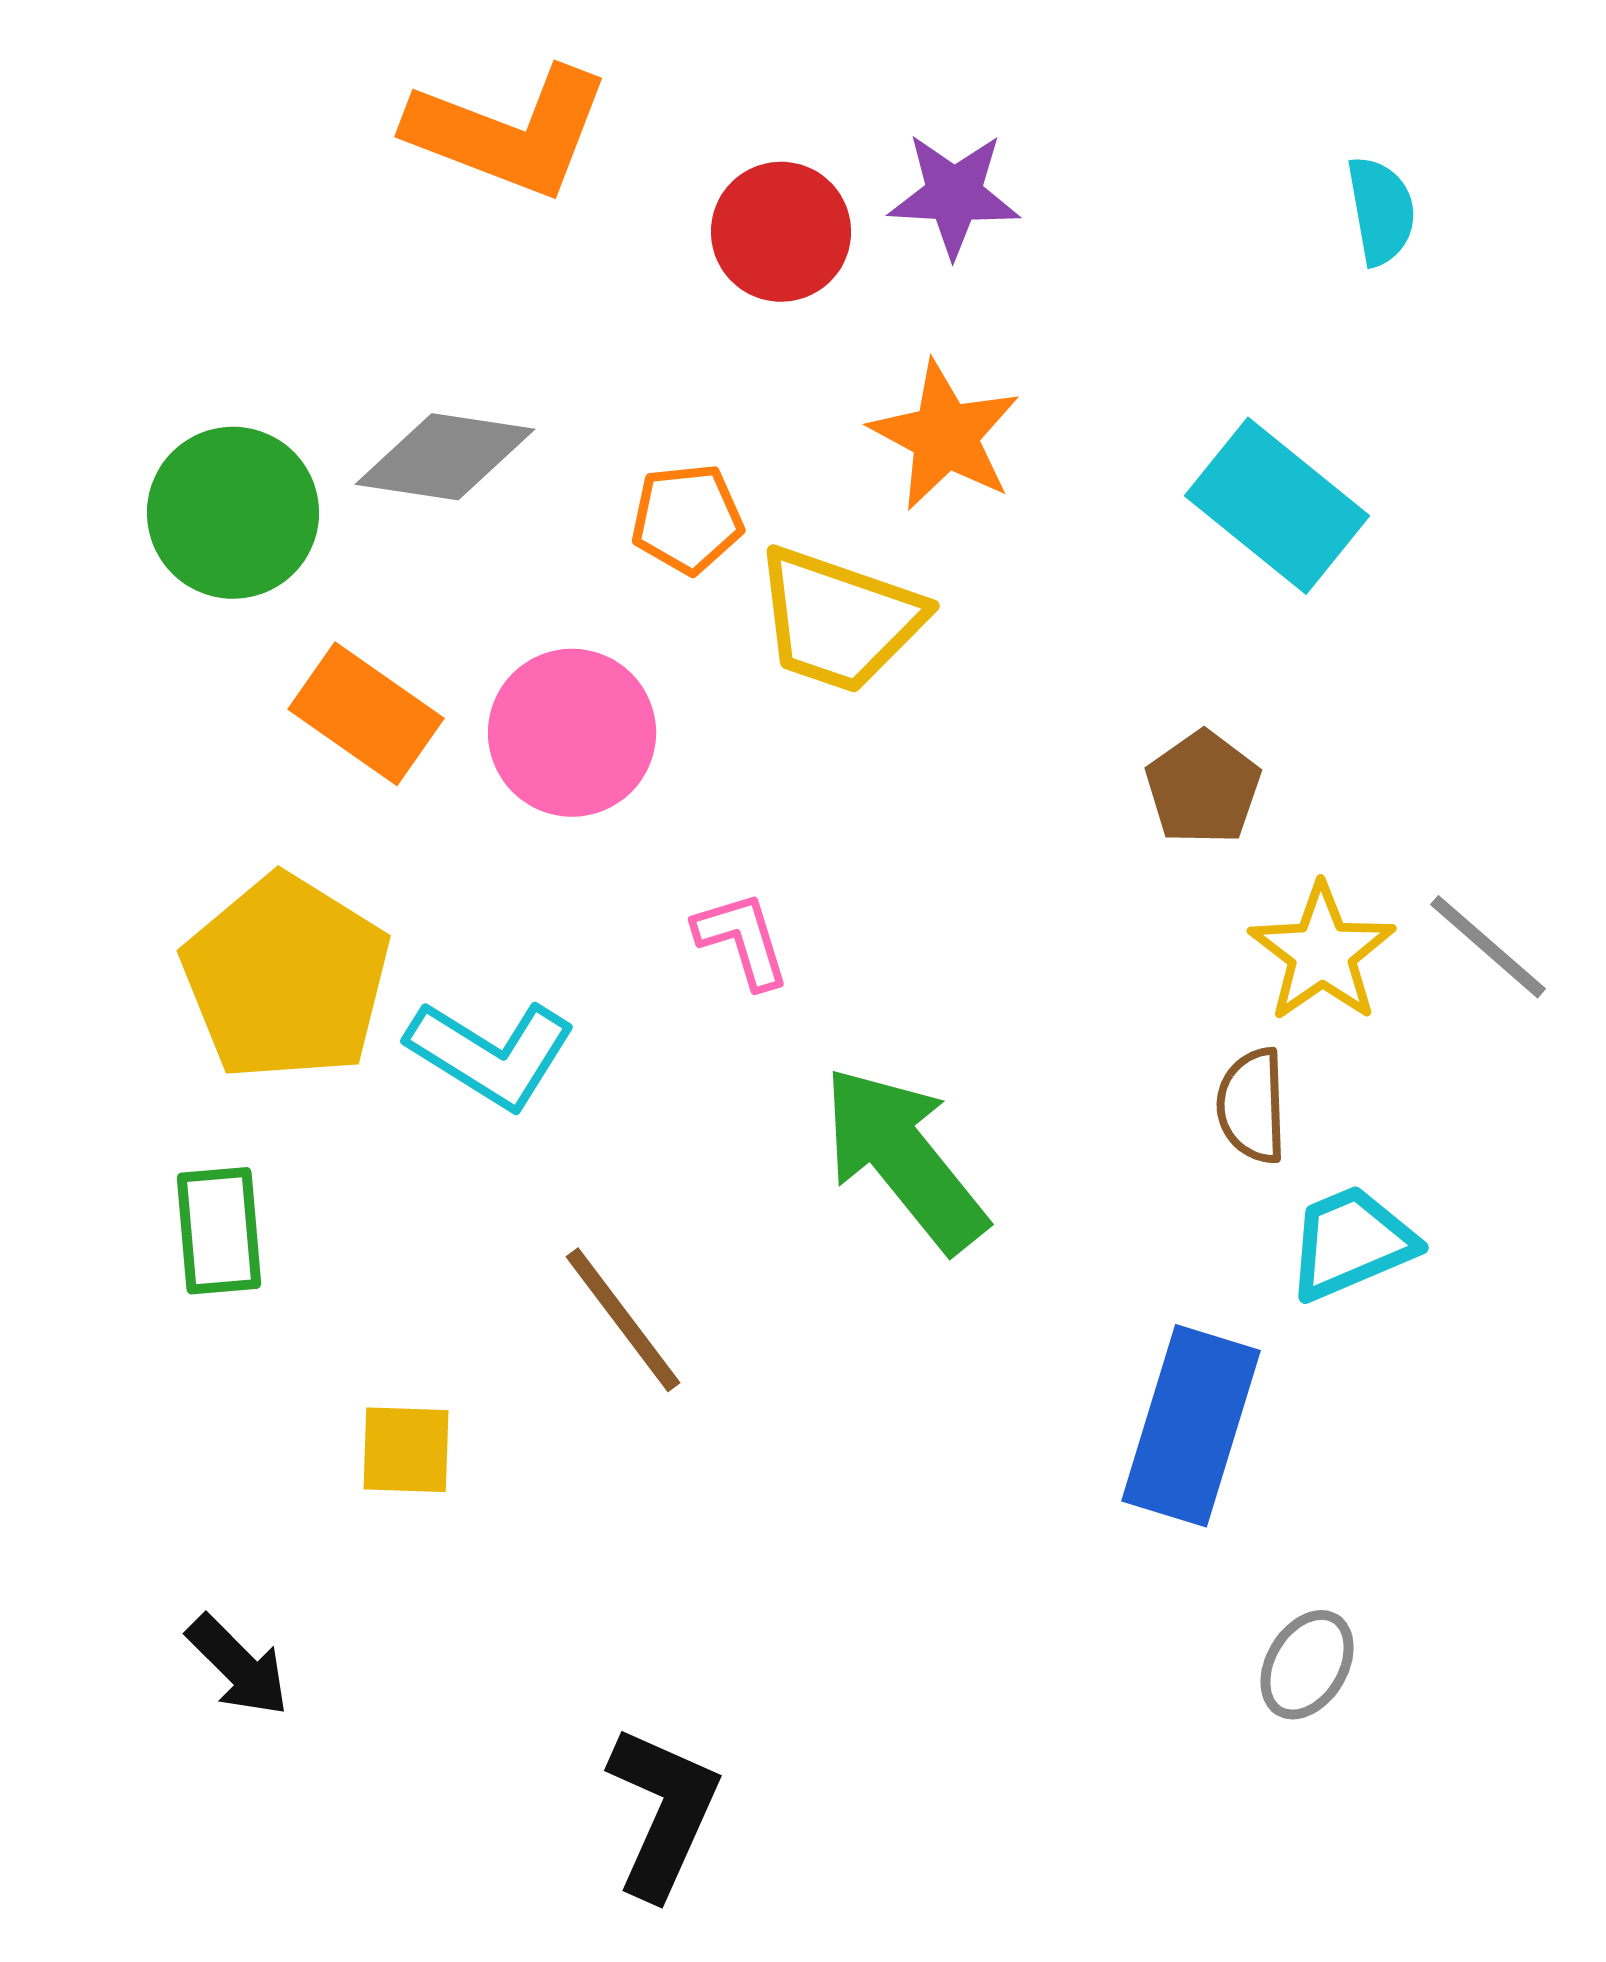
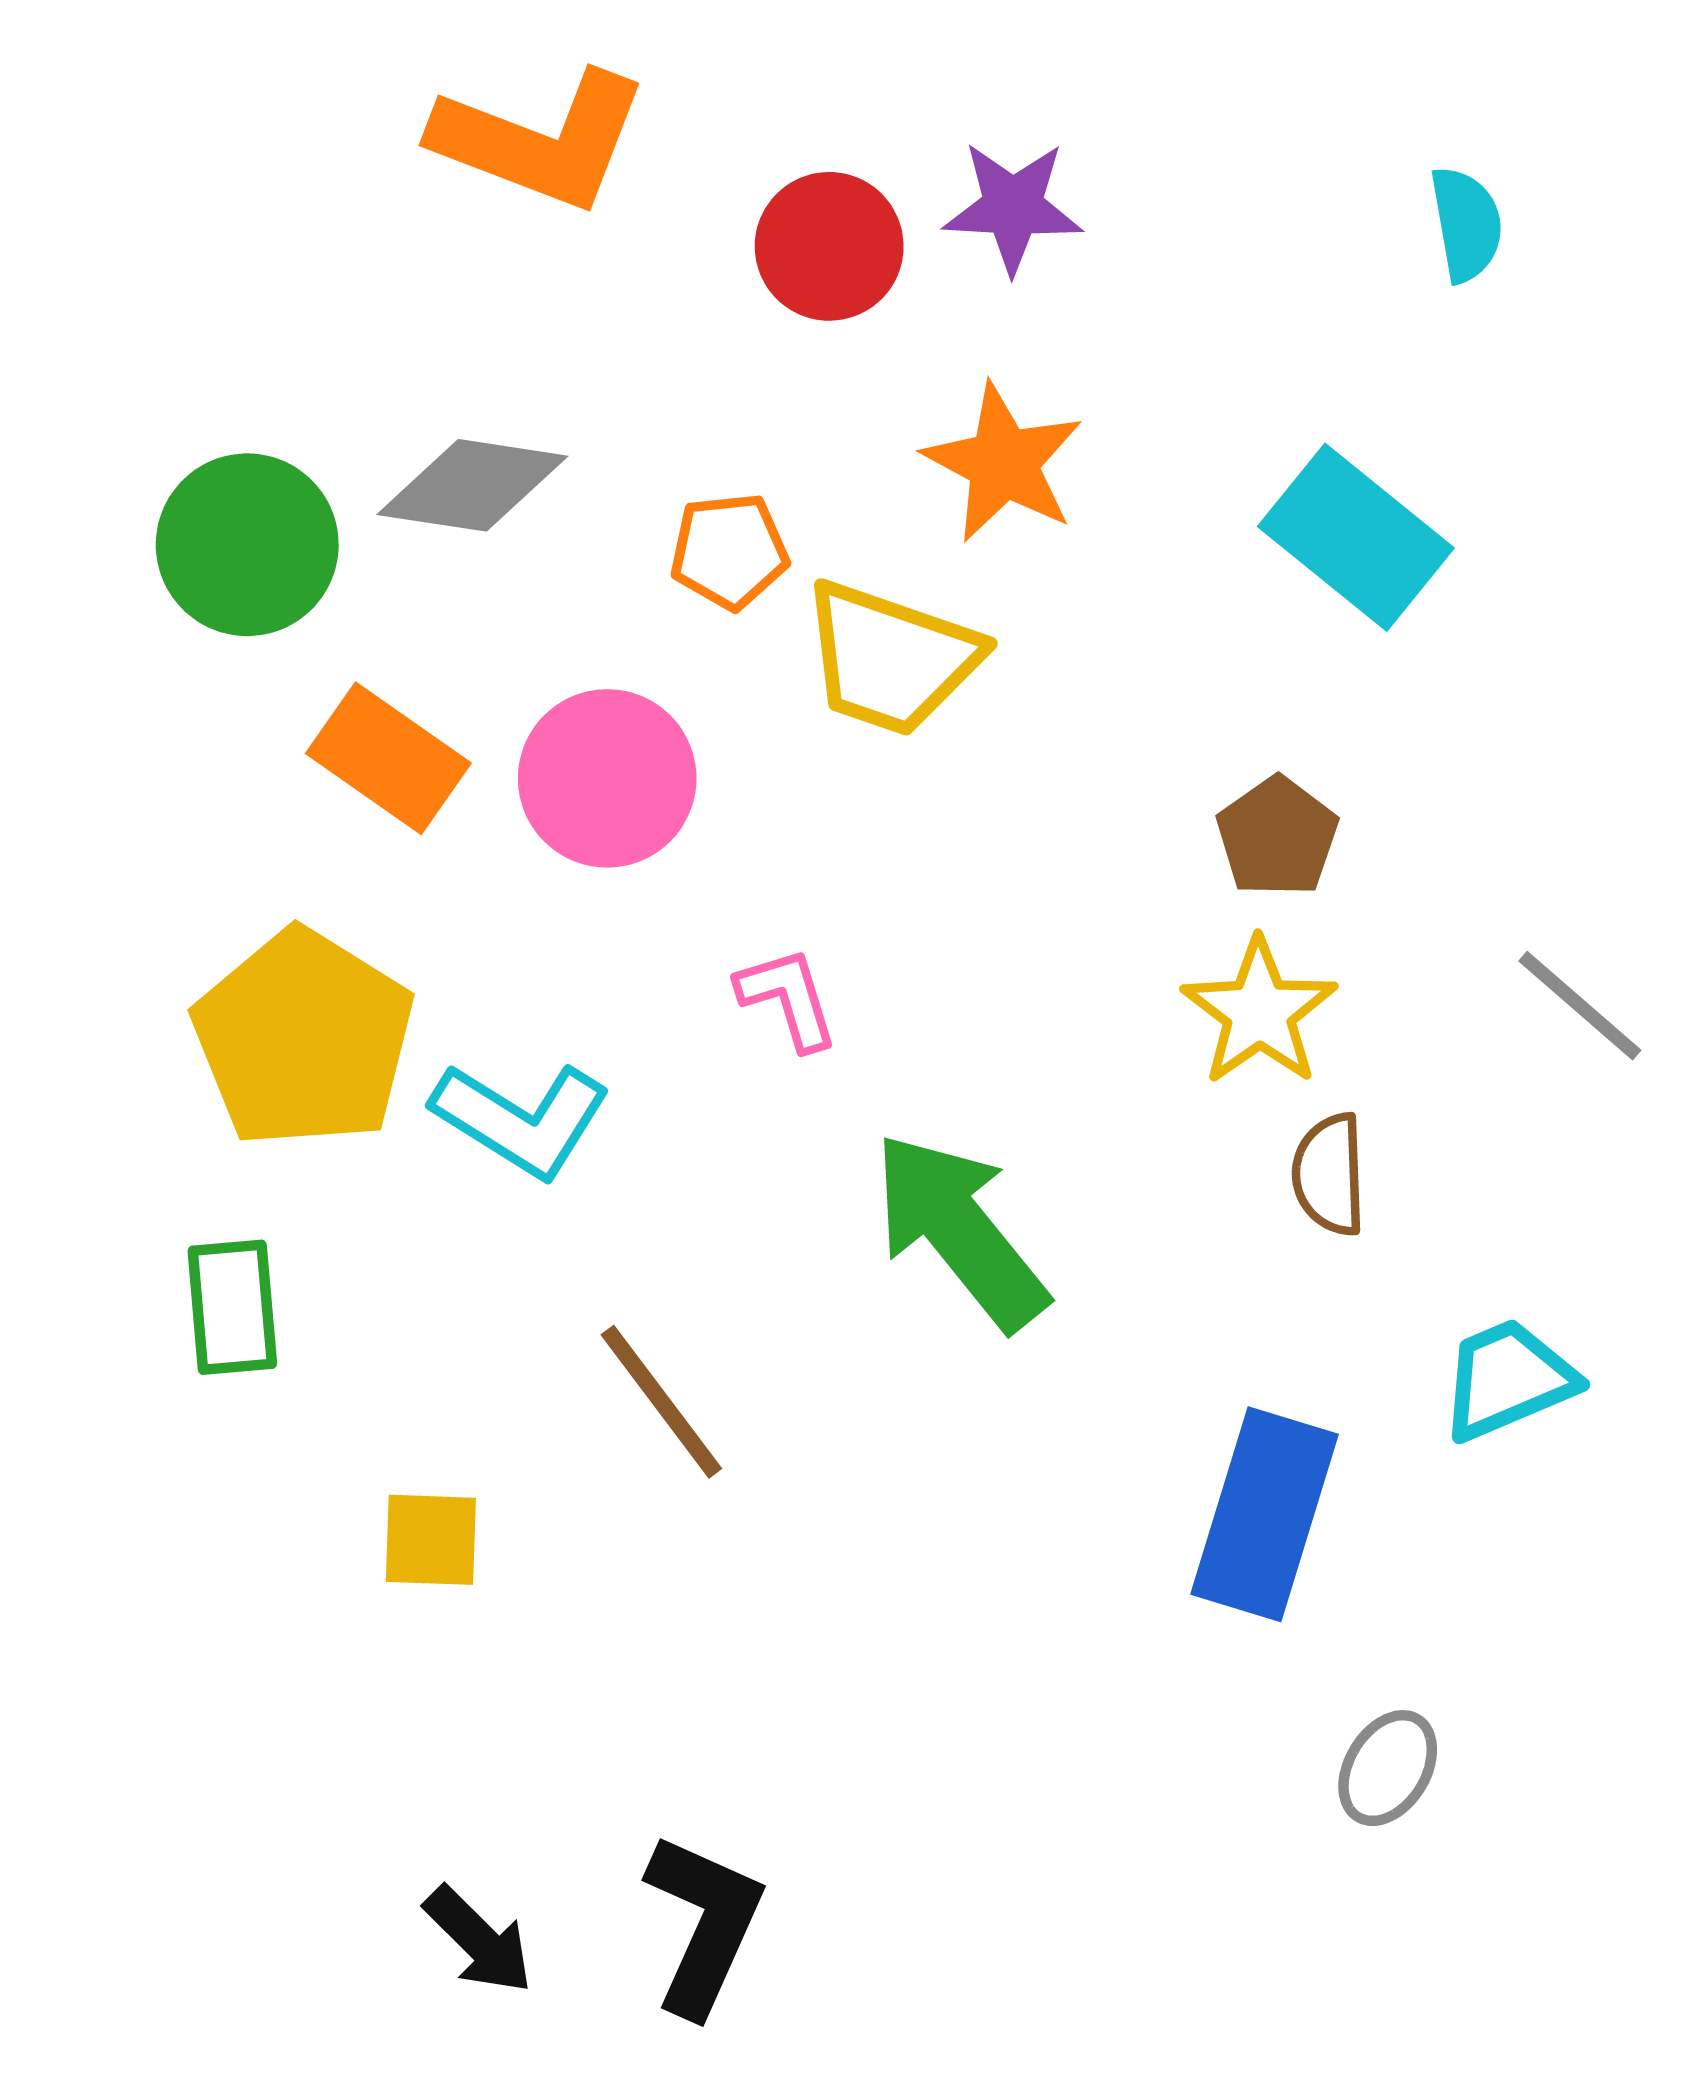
yellow star: (1322, 953) -> (1259, 1012), moved
cyan trapezoid: (1351, 1243) -> (1508, 1379), moved
black arrow: (238, 1666) -> (479, 1940), moved

